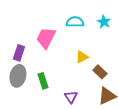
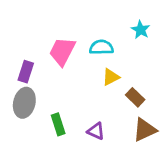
cyan semicircle: (75, 22) -> (101, 47), moved
green rectangle: (43, 81) -> (58, 124), moved
purple triangle: (71, 97) -> (96, 131), turned -32

